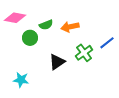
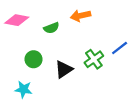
orange arrow: (70, 27) -> (80, 16), moved
green circle: (30, 38) -> (34, 59), moved

